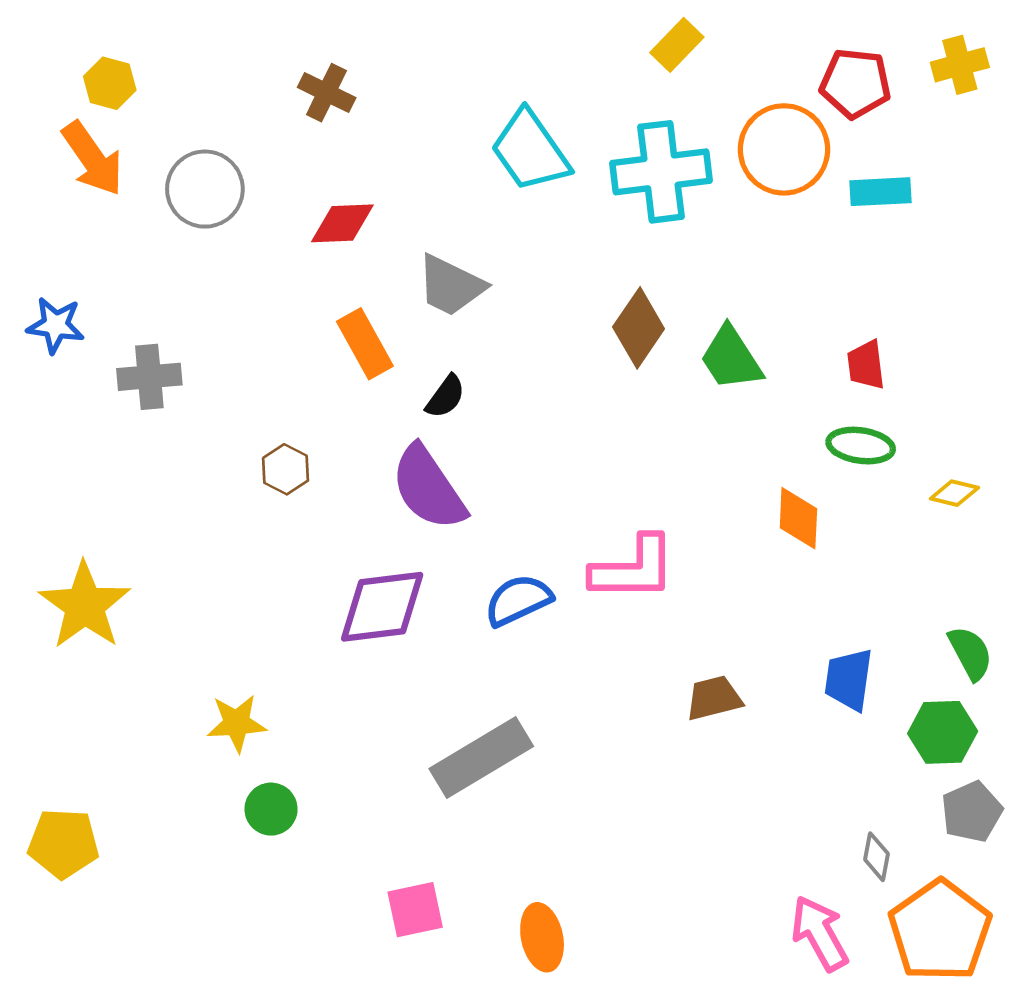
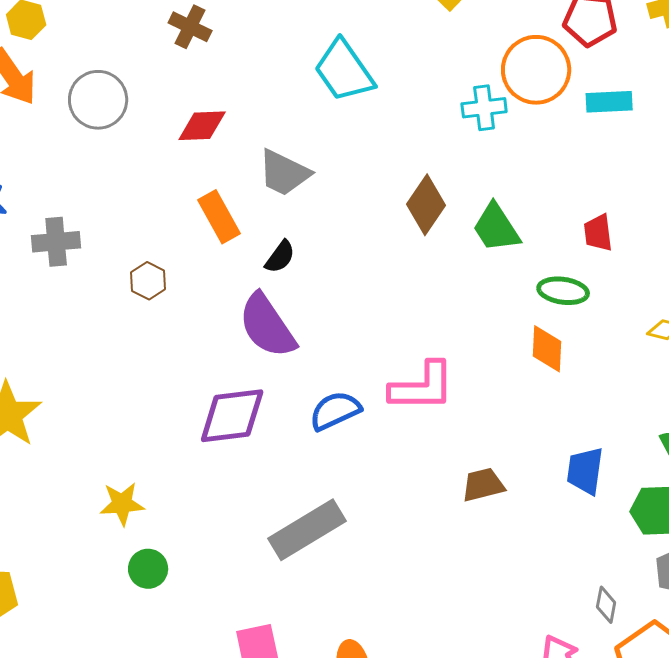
cyan cross: (661, 172) -> (484, 108), moved, size x0.6
green ellipse: (861, 446) -> (563, 291), moved
brown hexagon: (286, 469) -> (148, 281), moved

